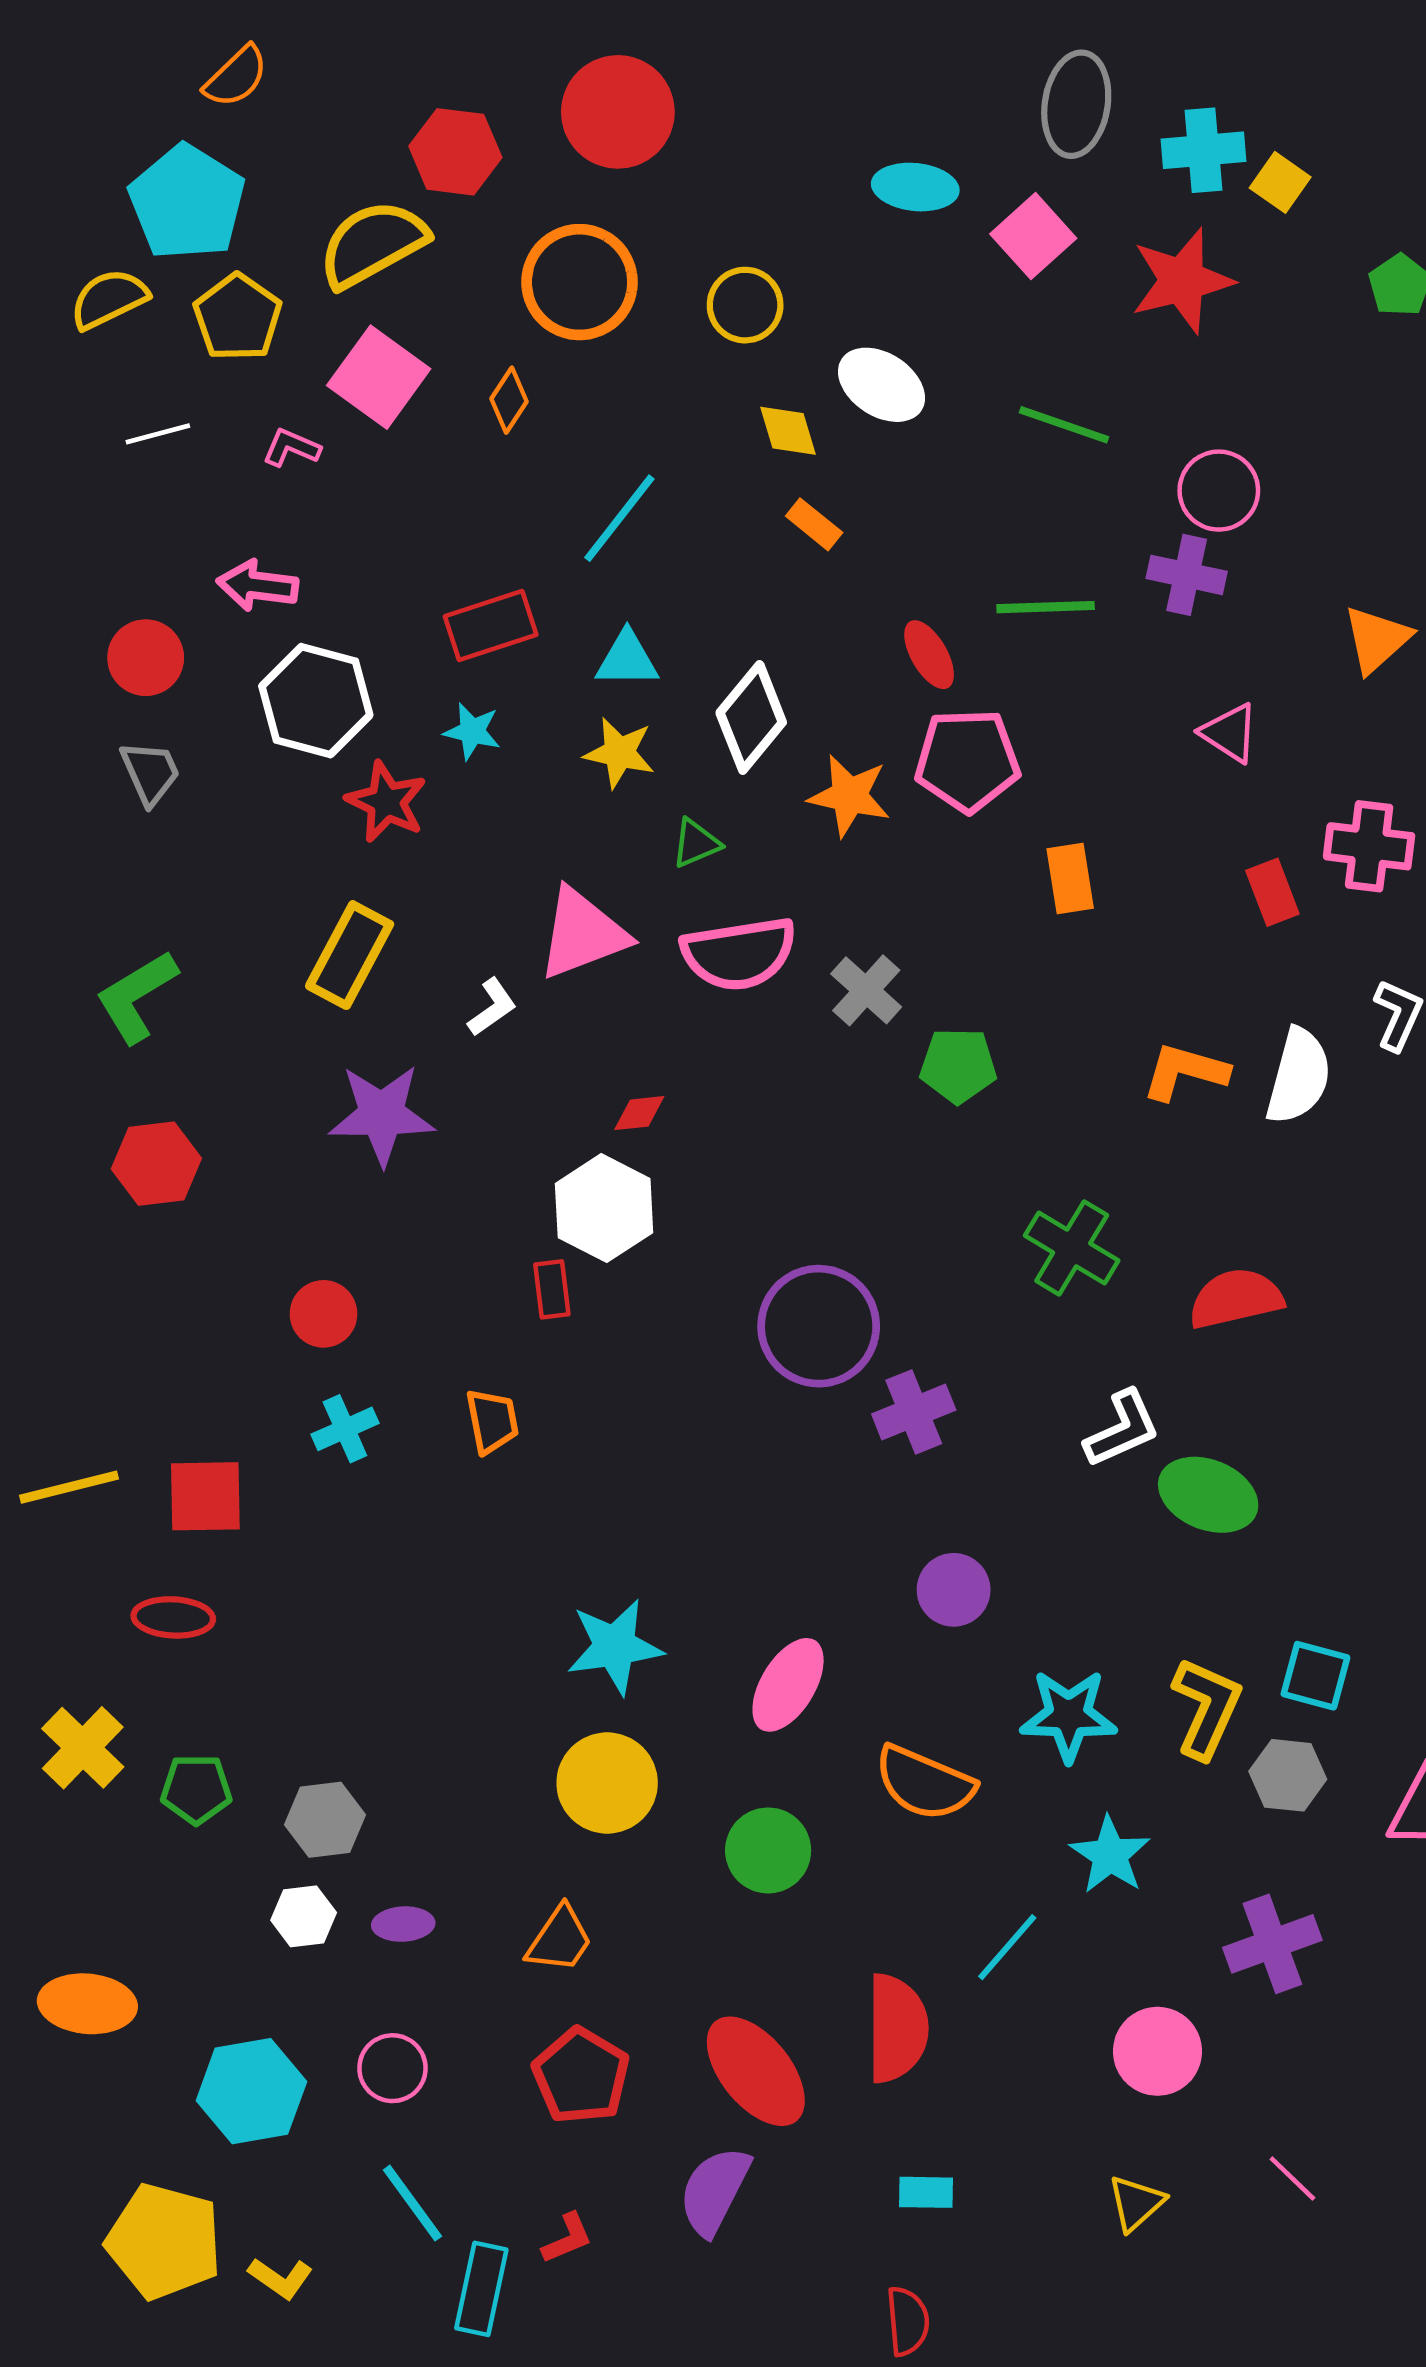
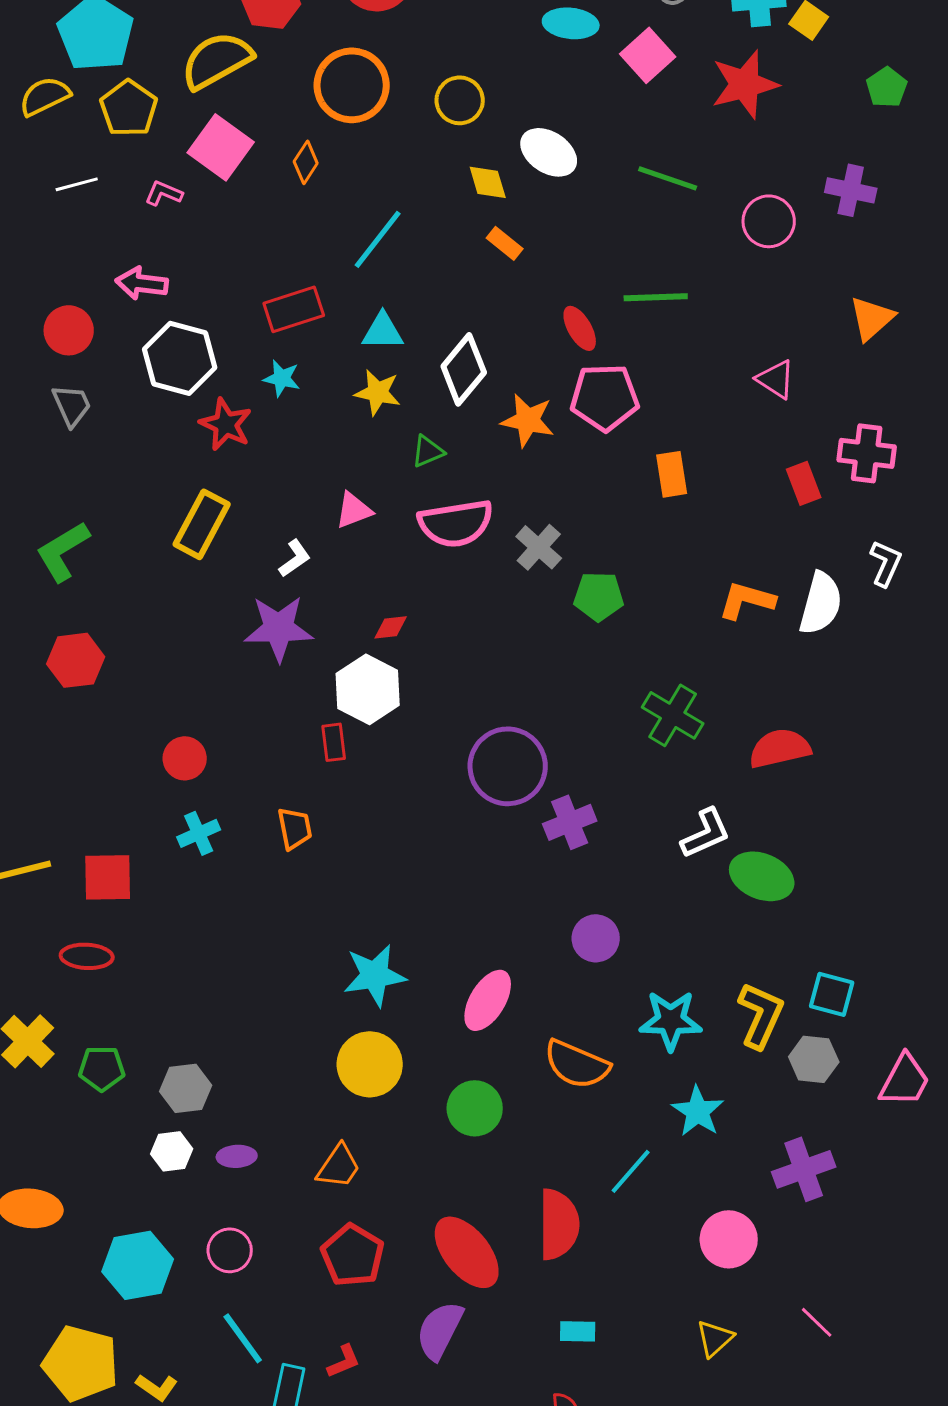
purple cross: (1187, 575) -> (851, 190), moved
pink triangle: (583, 934) -> (354, 510), size x0.6
purple star: (382, 1115) -> (279, 628), moved

